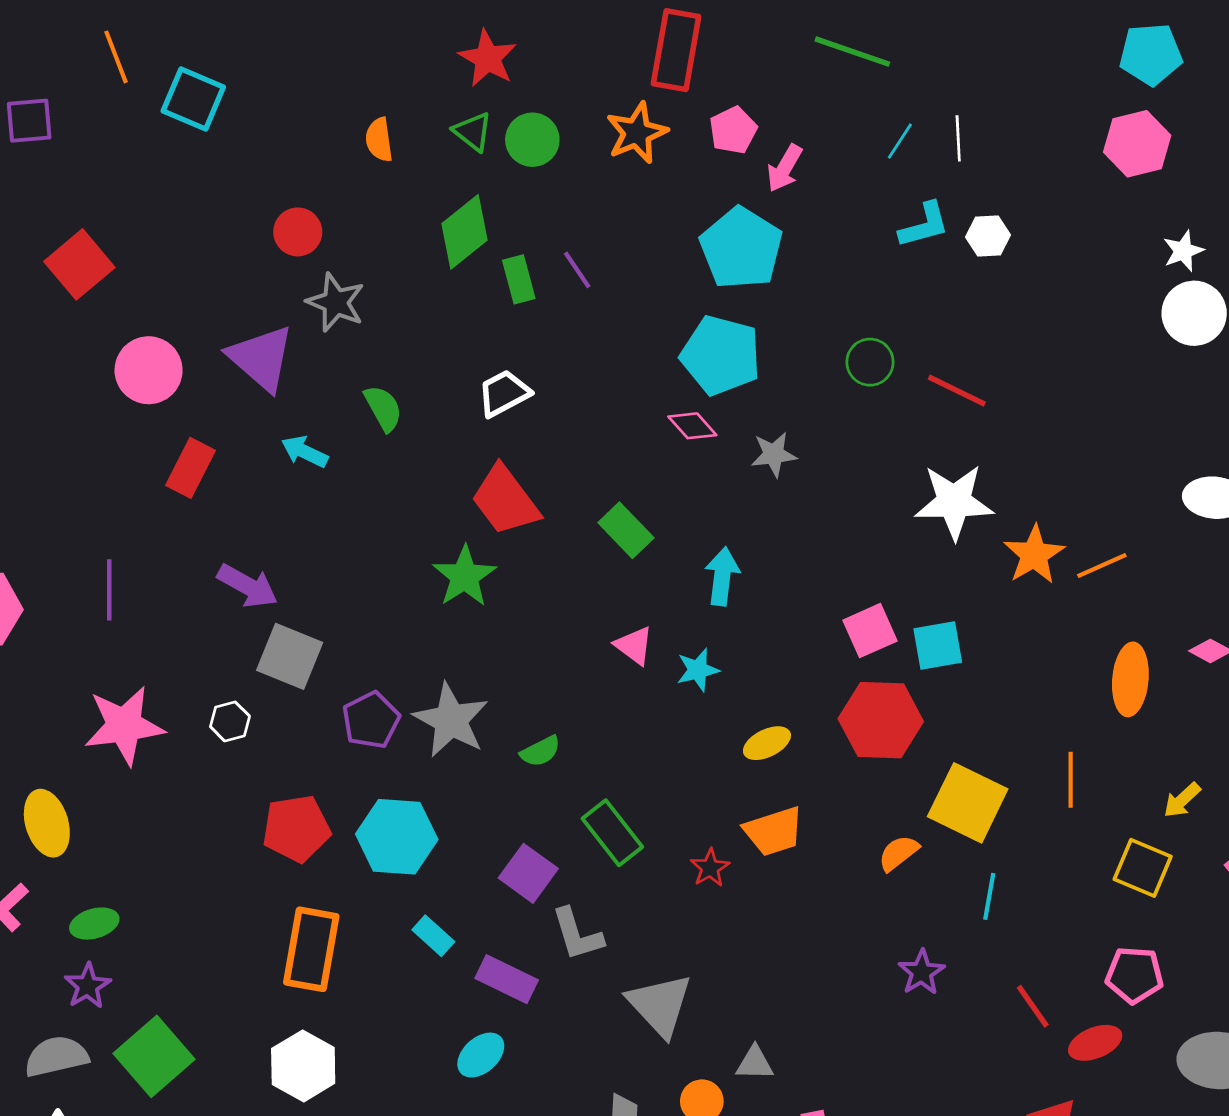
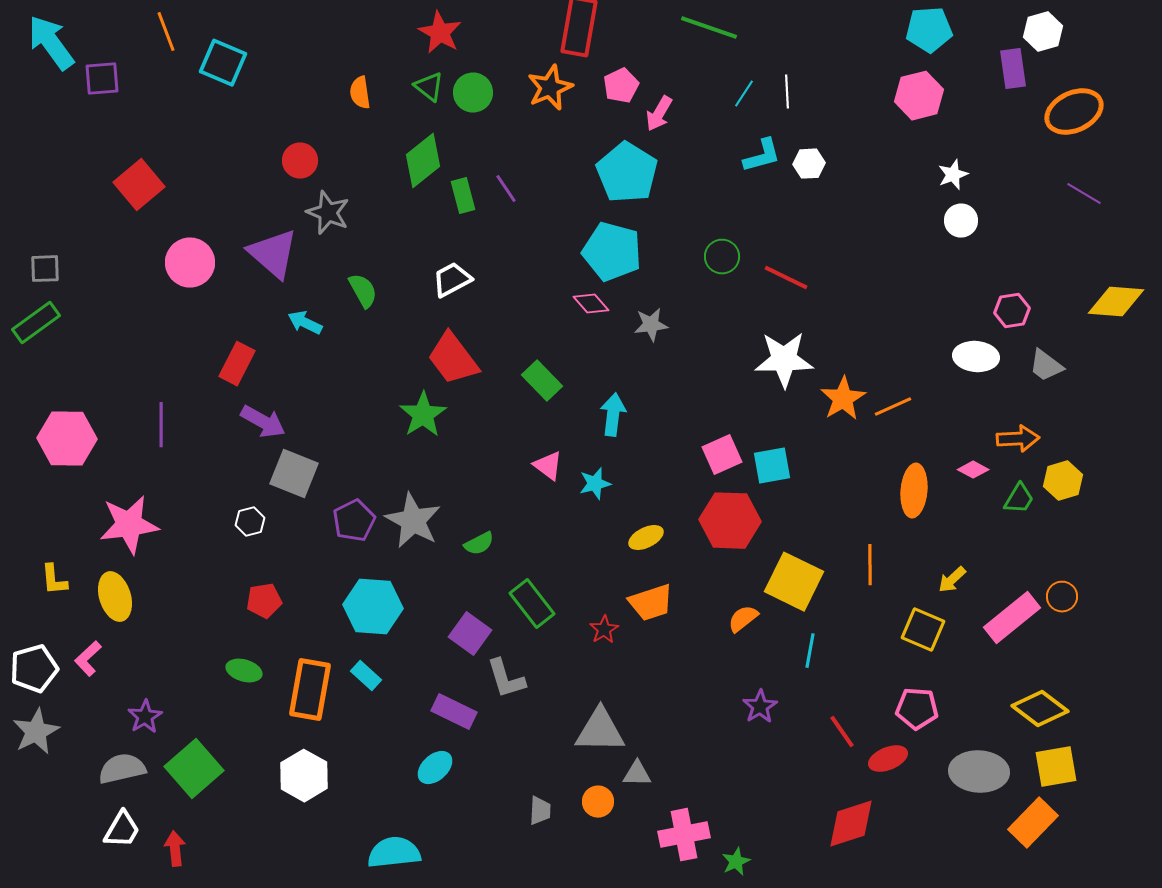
white circle: (1194, 313) -> (961, 221), size x0.7
red rectangle: (191, 468) -> (237, 364), moved
pink star: (124, 726) -> (129, 525), moved
red pentagon: (296, 829) -> (264, 601), moved, size x0.7
green ellipse: (94, 924) -> (244, 671), moved, turned 32
cyan rectangle: (433, 936) -> (366, 676), moved
gray triangle: (660, 1005) -> (600, 731), moved, turned -46

